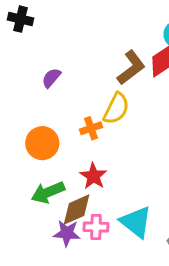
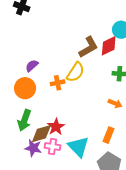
purple semicircle: (51, 78) -> (32, 66), moved
red star: (93, 176) -> (56, 127), moved
green arrow: (48, 192) -> (24, 120), turned -55

